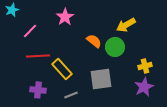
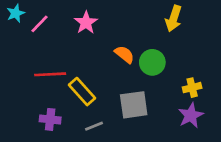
yellow arrow: (126, 25) -> (174, 19), moved, turned -42
pink line: (30, 31) -> (40, 24), moved

